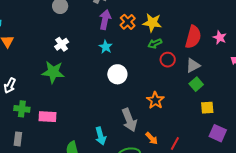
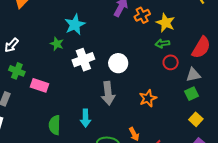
white cross: (62, 44) -> (83, 60), moved, size x1.5
cyan star: (106, 47) -> (75, 25), moved, size x1.5
green star: (53, 72) -> (57, 44), size x0.6
yellow square: (207, 108) -> (196, 119), turned 32
gray arrow: (129, 120) -> (108, 93), moved

